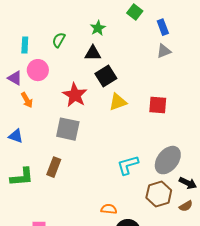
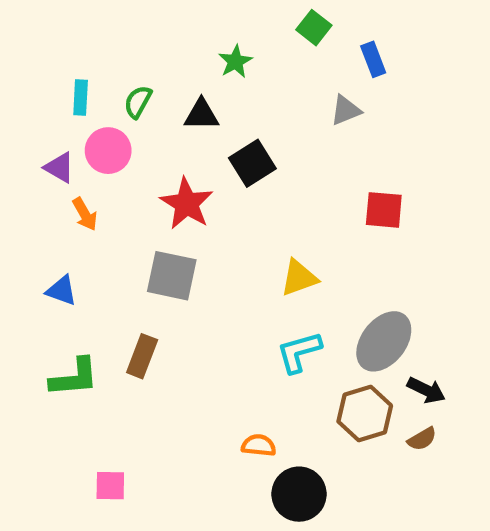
green semicircle: (59, 40) -> (138, 102), moved
gray triangle: (164, 51) -> (346, 110), moved
black triangle: (93, 53) -> (201, 114), moved
yellow triangle: (118, 102) -> (299, 278), moved
red square: (158, 105) -> (384, 210), moved

